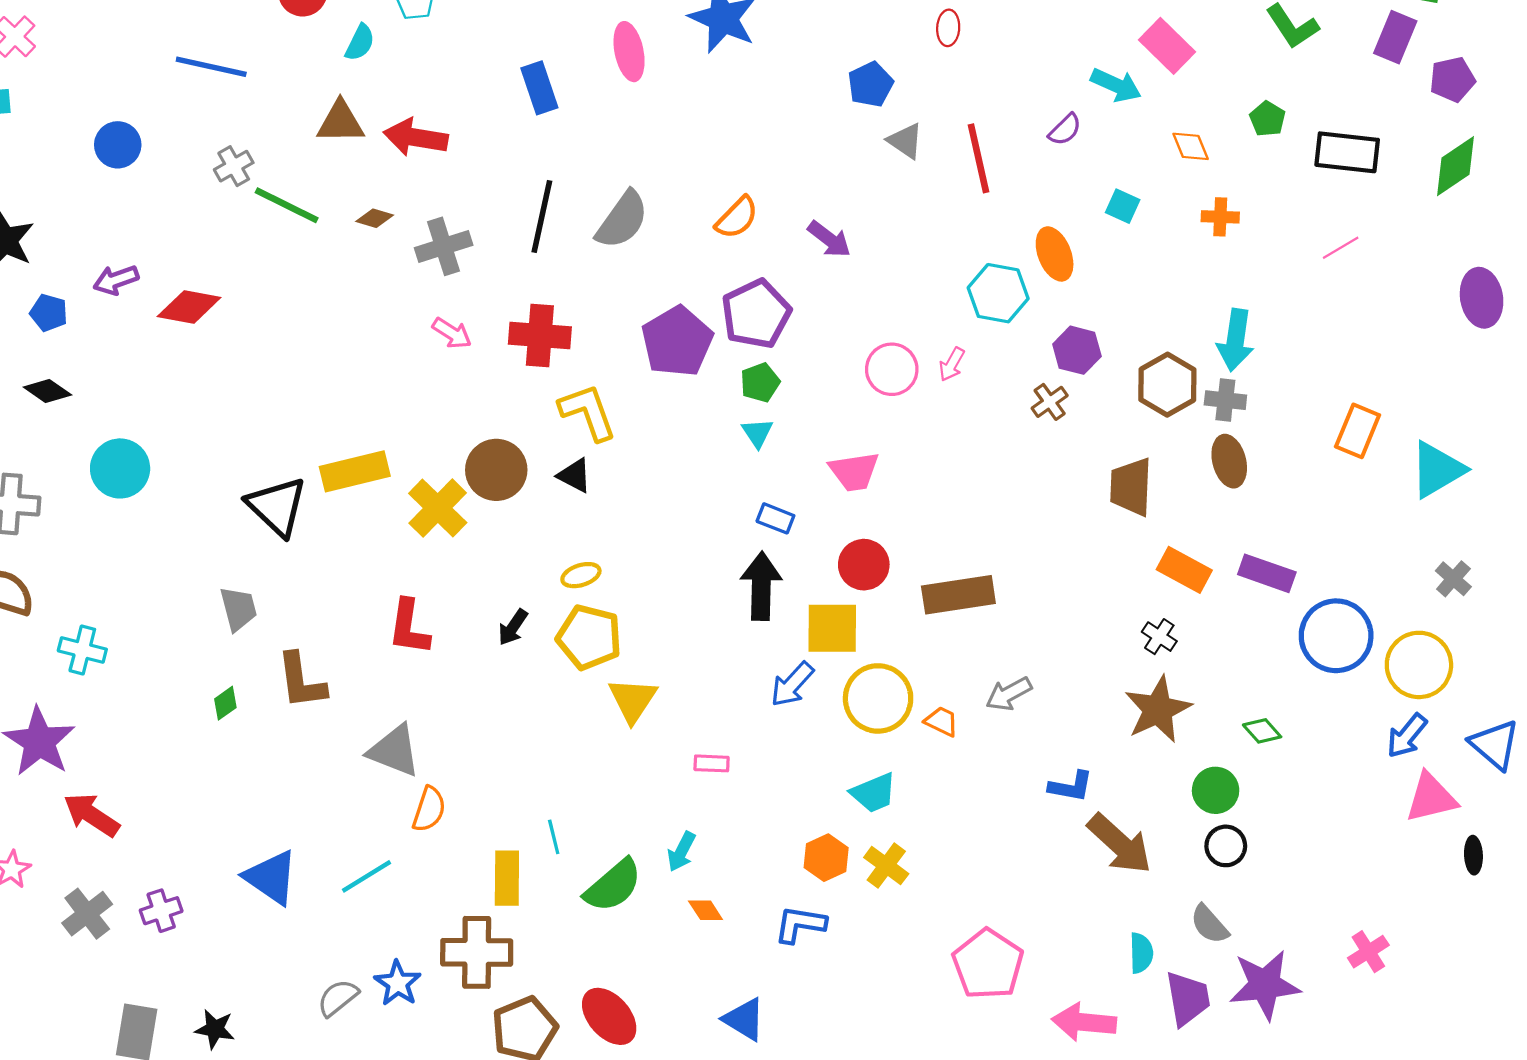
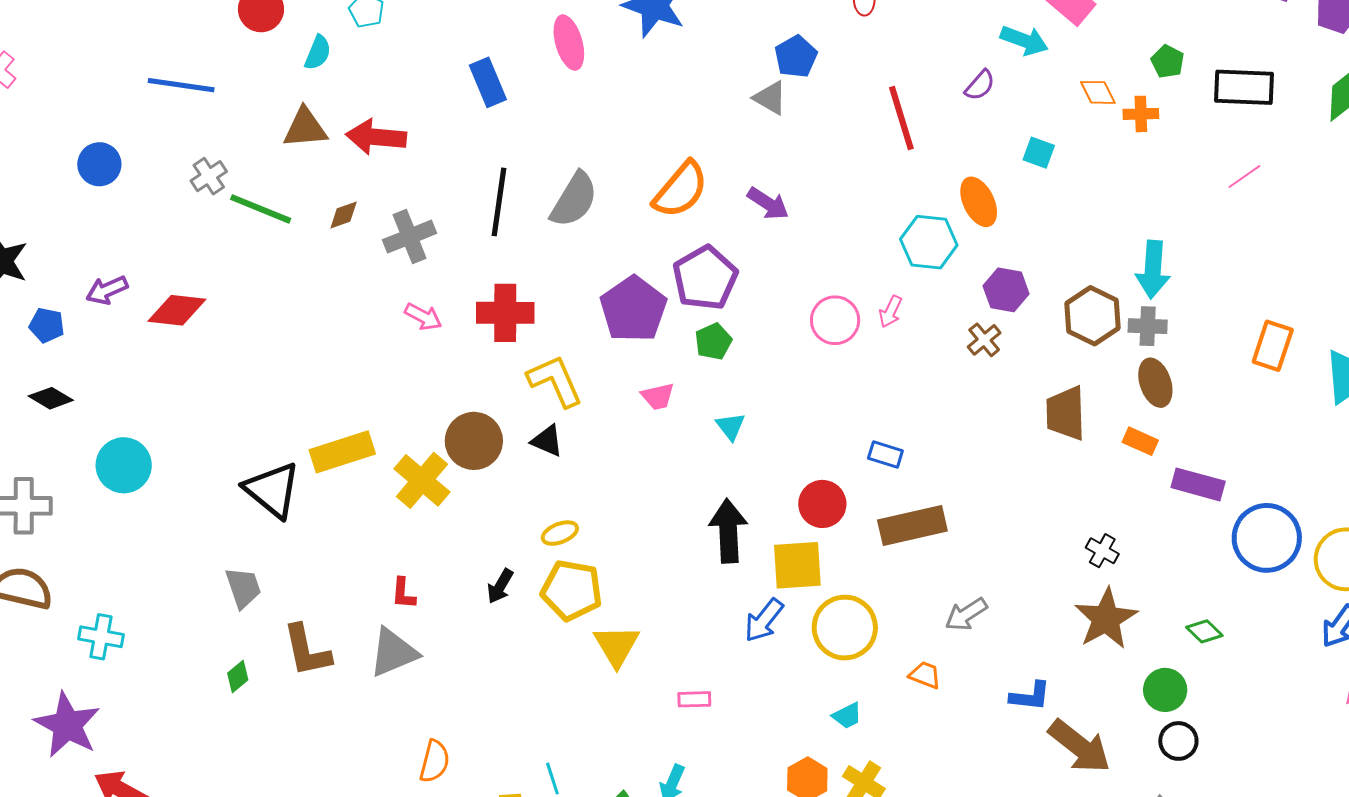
gray triangle: (905, 141) -> (770, 98), moved
orange cross: (1220, 217) -> (1141, 114), moved
brown diamond: (375, 218) -> (344, 215), turned -32
orange semicircle: (737, 218) -> (681, 190), size x1.4
cyan triangle: (757, 433) -> (731, 426), moved
pink trapezoid: (854, 471) -> (658, 396), moved, size x0.7
blue rectangle: (775, 518) -> (885, 455), moved
orange rectangle: (1184, 570) -> (1140, 441), moved, size x0.7
red L-shape: (409, 627) -> (403, 593), size x0.6
orange trapezoid: (942, 721) -> (925, 675), moved
gray triangle: (394, 751) -> (393, 652), moved, turned -40
cyan trapezoid: (874, 793) -> (847, 716), size x0.7

